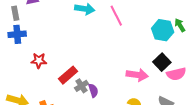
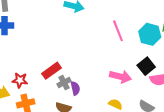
pink line: (116, 16) -> (118, 31), moved
red star: (39, 61) -> (20, 80), moved

